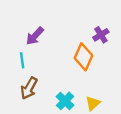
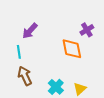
orange diamond: (84, 57) -> (72, 49), turned -35
brown arrow: (29, 88) -> (25, 76), turned 126

